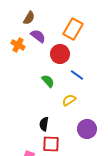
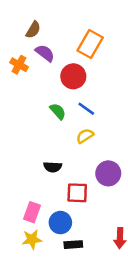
blue line: (77, 75) -> (86, 109), moved
black semicircle: (44, 124) -> (53, 167), turned -96
red square: (51, 144) -> (77, 193), moved

